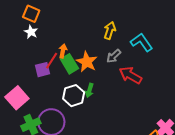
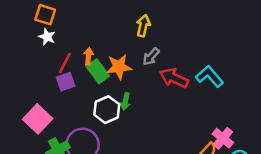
cyan L-shape: (142, 42) -> (210, 76), moved
red line: (52, 61) -> (65, 63), moved
orange star: (87, 62) -> (119, 67), turned -30

